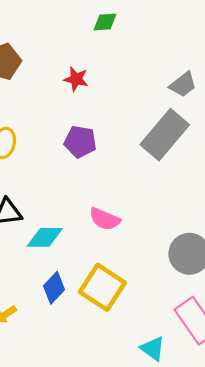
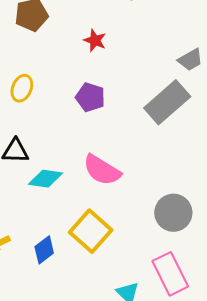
pink semicircle: (105, 219) -> (102, 170), size x1.4
blue diamond: (54, 288) -> (44, 250), moved

